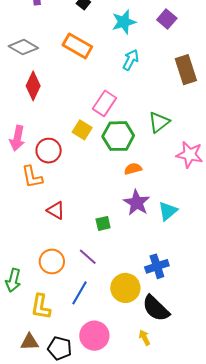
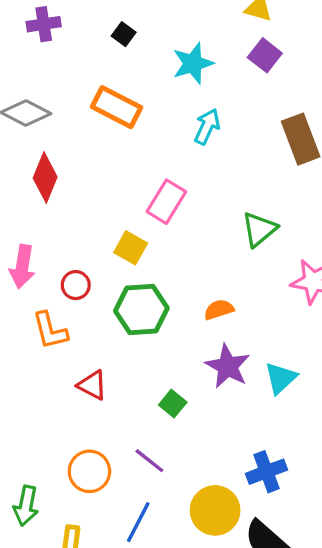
green hexagon: (118, 136) -> (141, 309), moved
red circle: (49, 151) -> (76, 285), size x0.7
green square: (103, 223) -> (173, 404), turned -35

